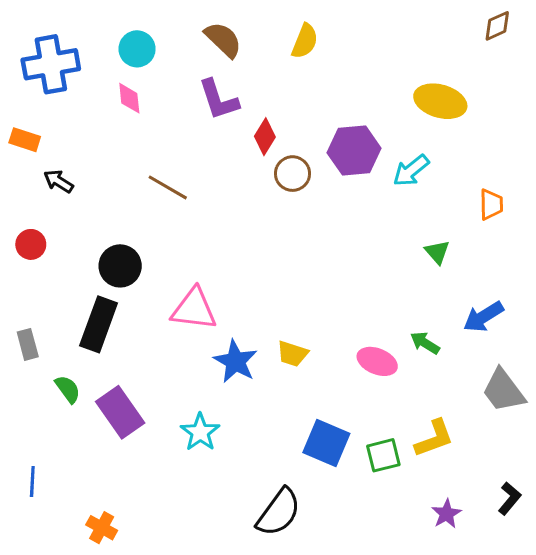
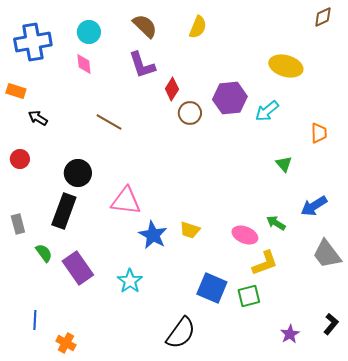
yellow L-shape: (434, 438) -> (265, 263), moved
blue line: (32, 481) -> (35, 320), moved

